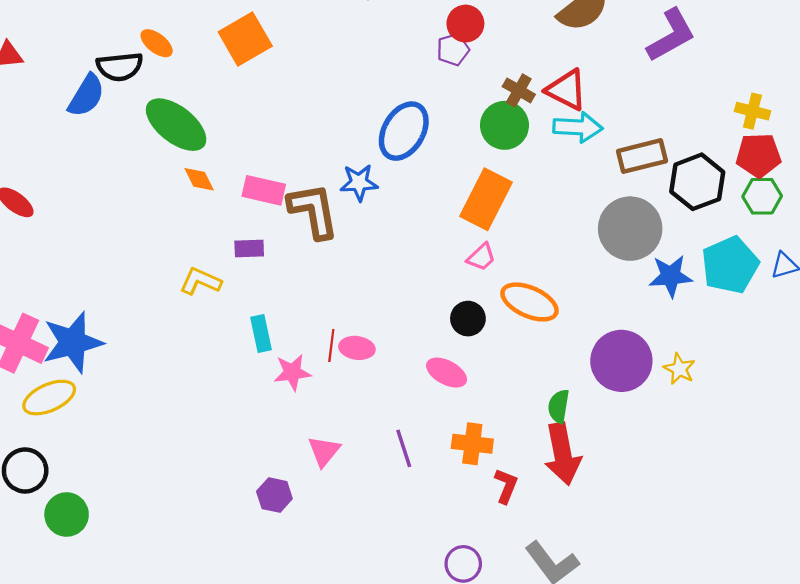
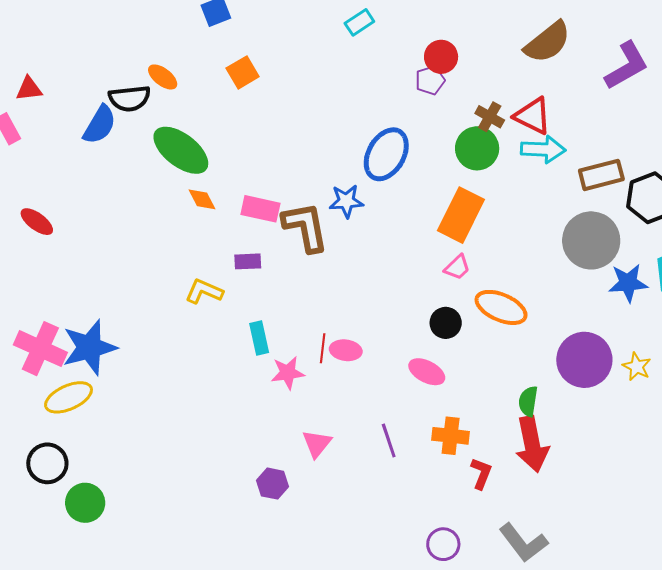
orange square: (245, 39) -> (243, 72), size x0.7

